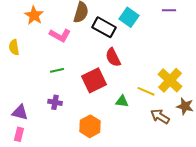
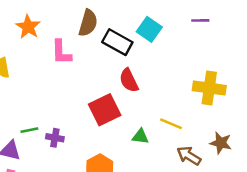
pink L-shape: (60, 35) -> (61, 52), turned 60
green line: (57, 70) -> (29, 130), moved
yellow cross: (170, 80) -> (209, 88), moved, turned -35

